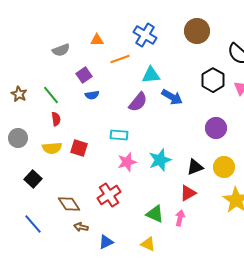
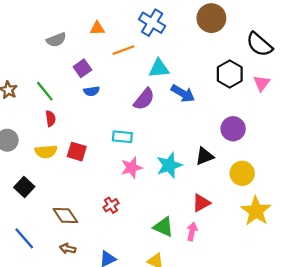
black triangle: (195, 167) -> (205, 156), moved
red cross: (109, 195) -> (111, 205), size x0.6
brown arrow: (81, 227) -> (68, 249), moved

